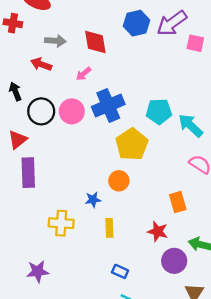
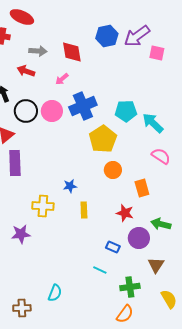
orange circle: (119, 181) -> (113, 170), moved
purple star: (38, 271) -> (21, 234), moved
blue rectangle: (120, 271) -> (113, 247), moved

